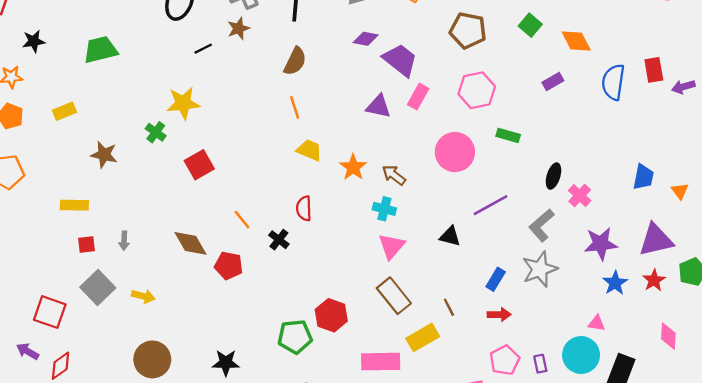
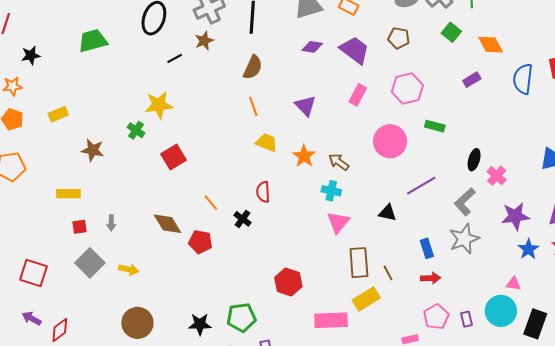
brown pentagon: (468, 31) -> (399, 38), size x0.7
green trapezoid: (100, 50) -> (93, 41), moved
purple trapezoid: (400, 60) -> (355, 50), moved
purple triangle: (379, 106) -> (305, 106), moved, turned 35
blue rectangle: (496, 279) -> (427, 248), turned -48
brown rectangle: (394, 296) -> (359, 263), moved, turned 36
red square: (50, 312) -> (34, 273), moved
green pentagon: (295, 337) -> (241, 317), moved

